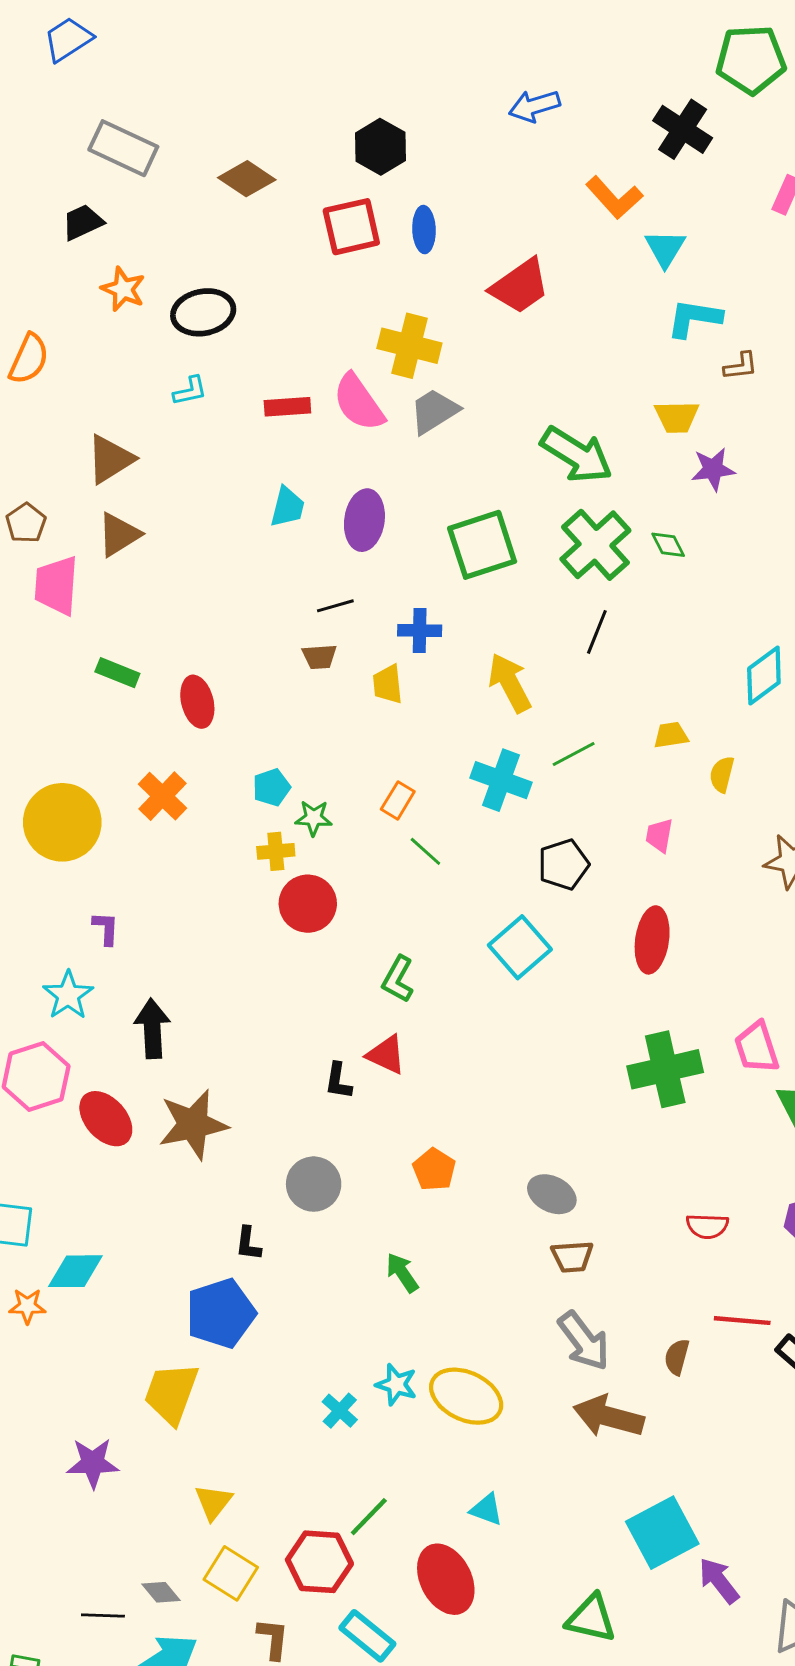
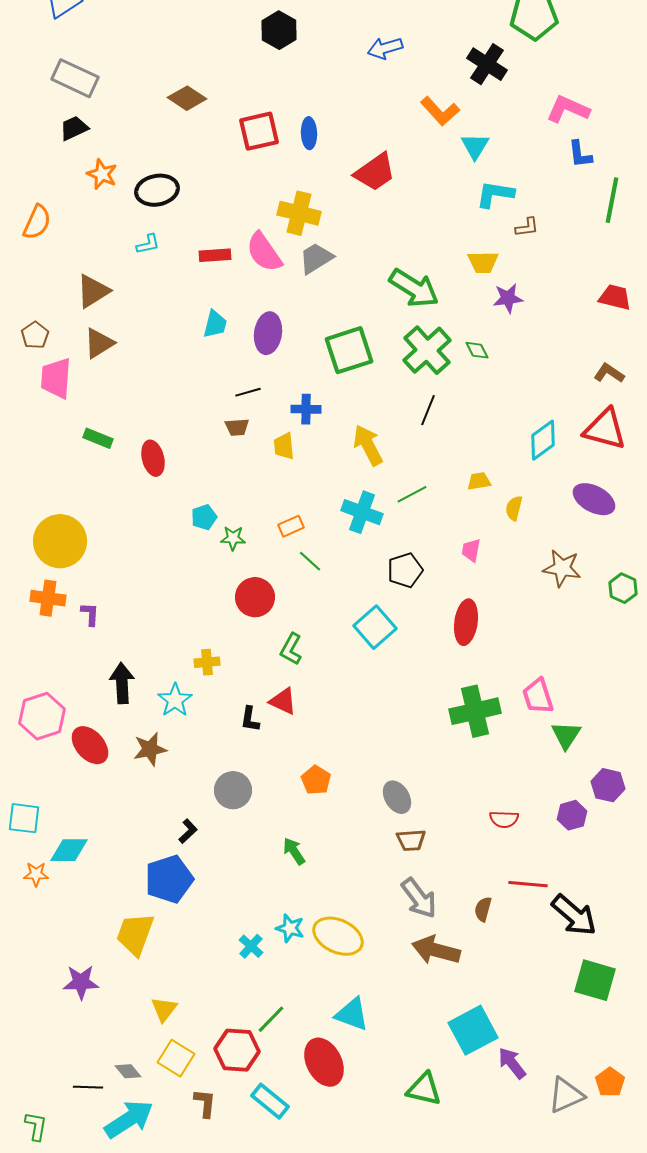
black hexagon: (380, 147) -> (279, 30), moved
gray rectangle: (123, 148) -> (75, 78), moved
orange cross: (162, 796) -> (48, 598), moved, turned -36
orange rectangle: (398, 800) -> (291, 526), turned 35
yellow cross: (276, 851) -> (207, 662), moved
red circle: (308, 904) -> (255, 597), moved
cyan star: (68, 995) -> (175, 700), moved
brown star: (193, 1124) -> (150, 749), size x0.7
gray ellipse: (552, 1194) -> (397, 797), turned 32
black L-shape: (248, 1244) -> (188, 831), turned -140
cyan triangle: (486, 1509) -> (352, 1014), size x1.5

